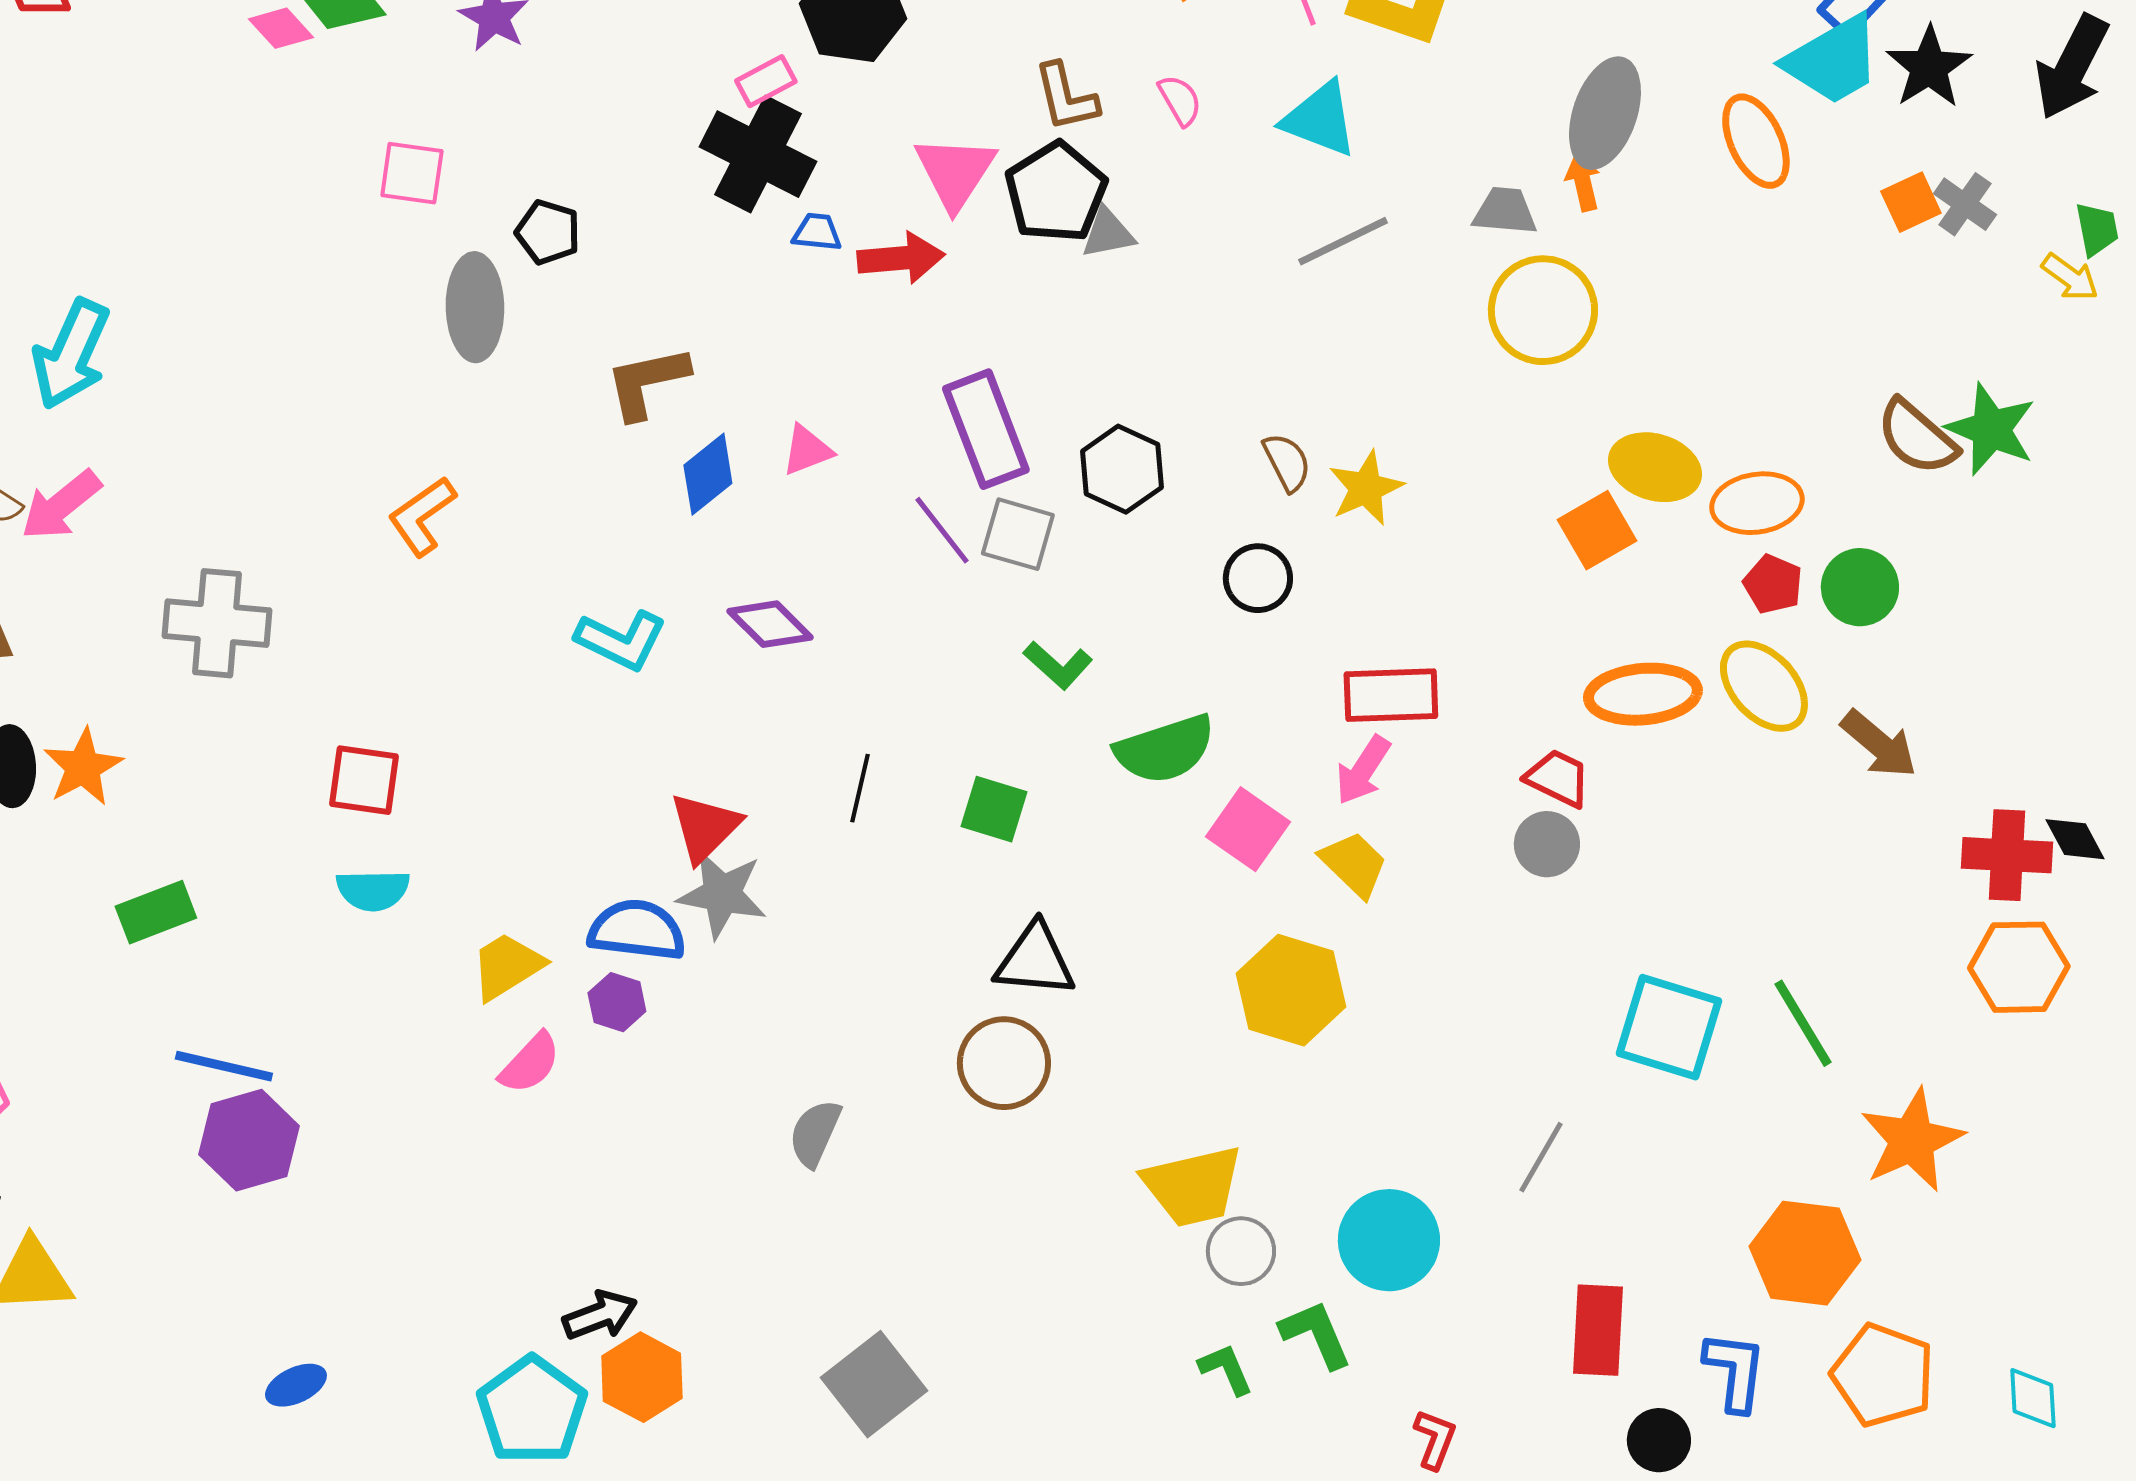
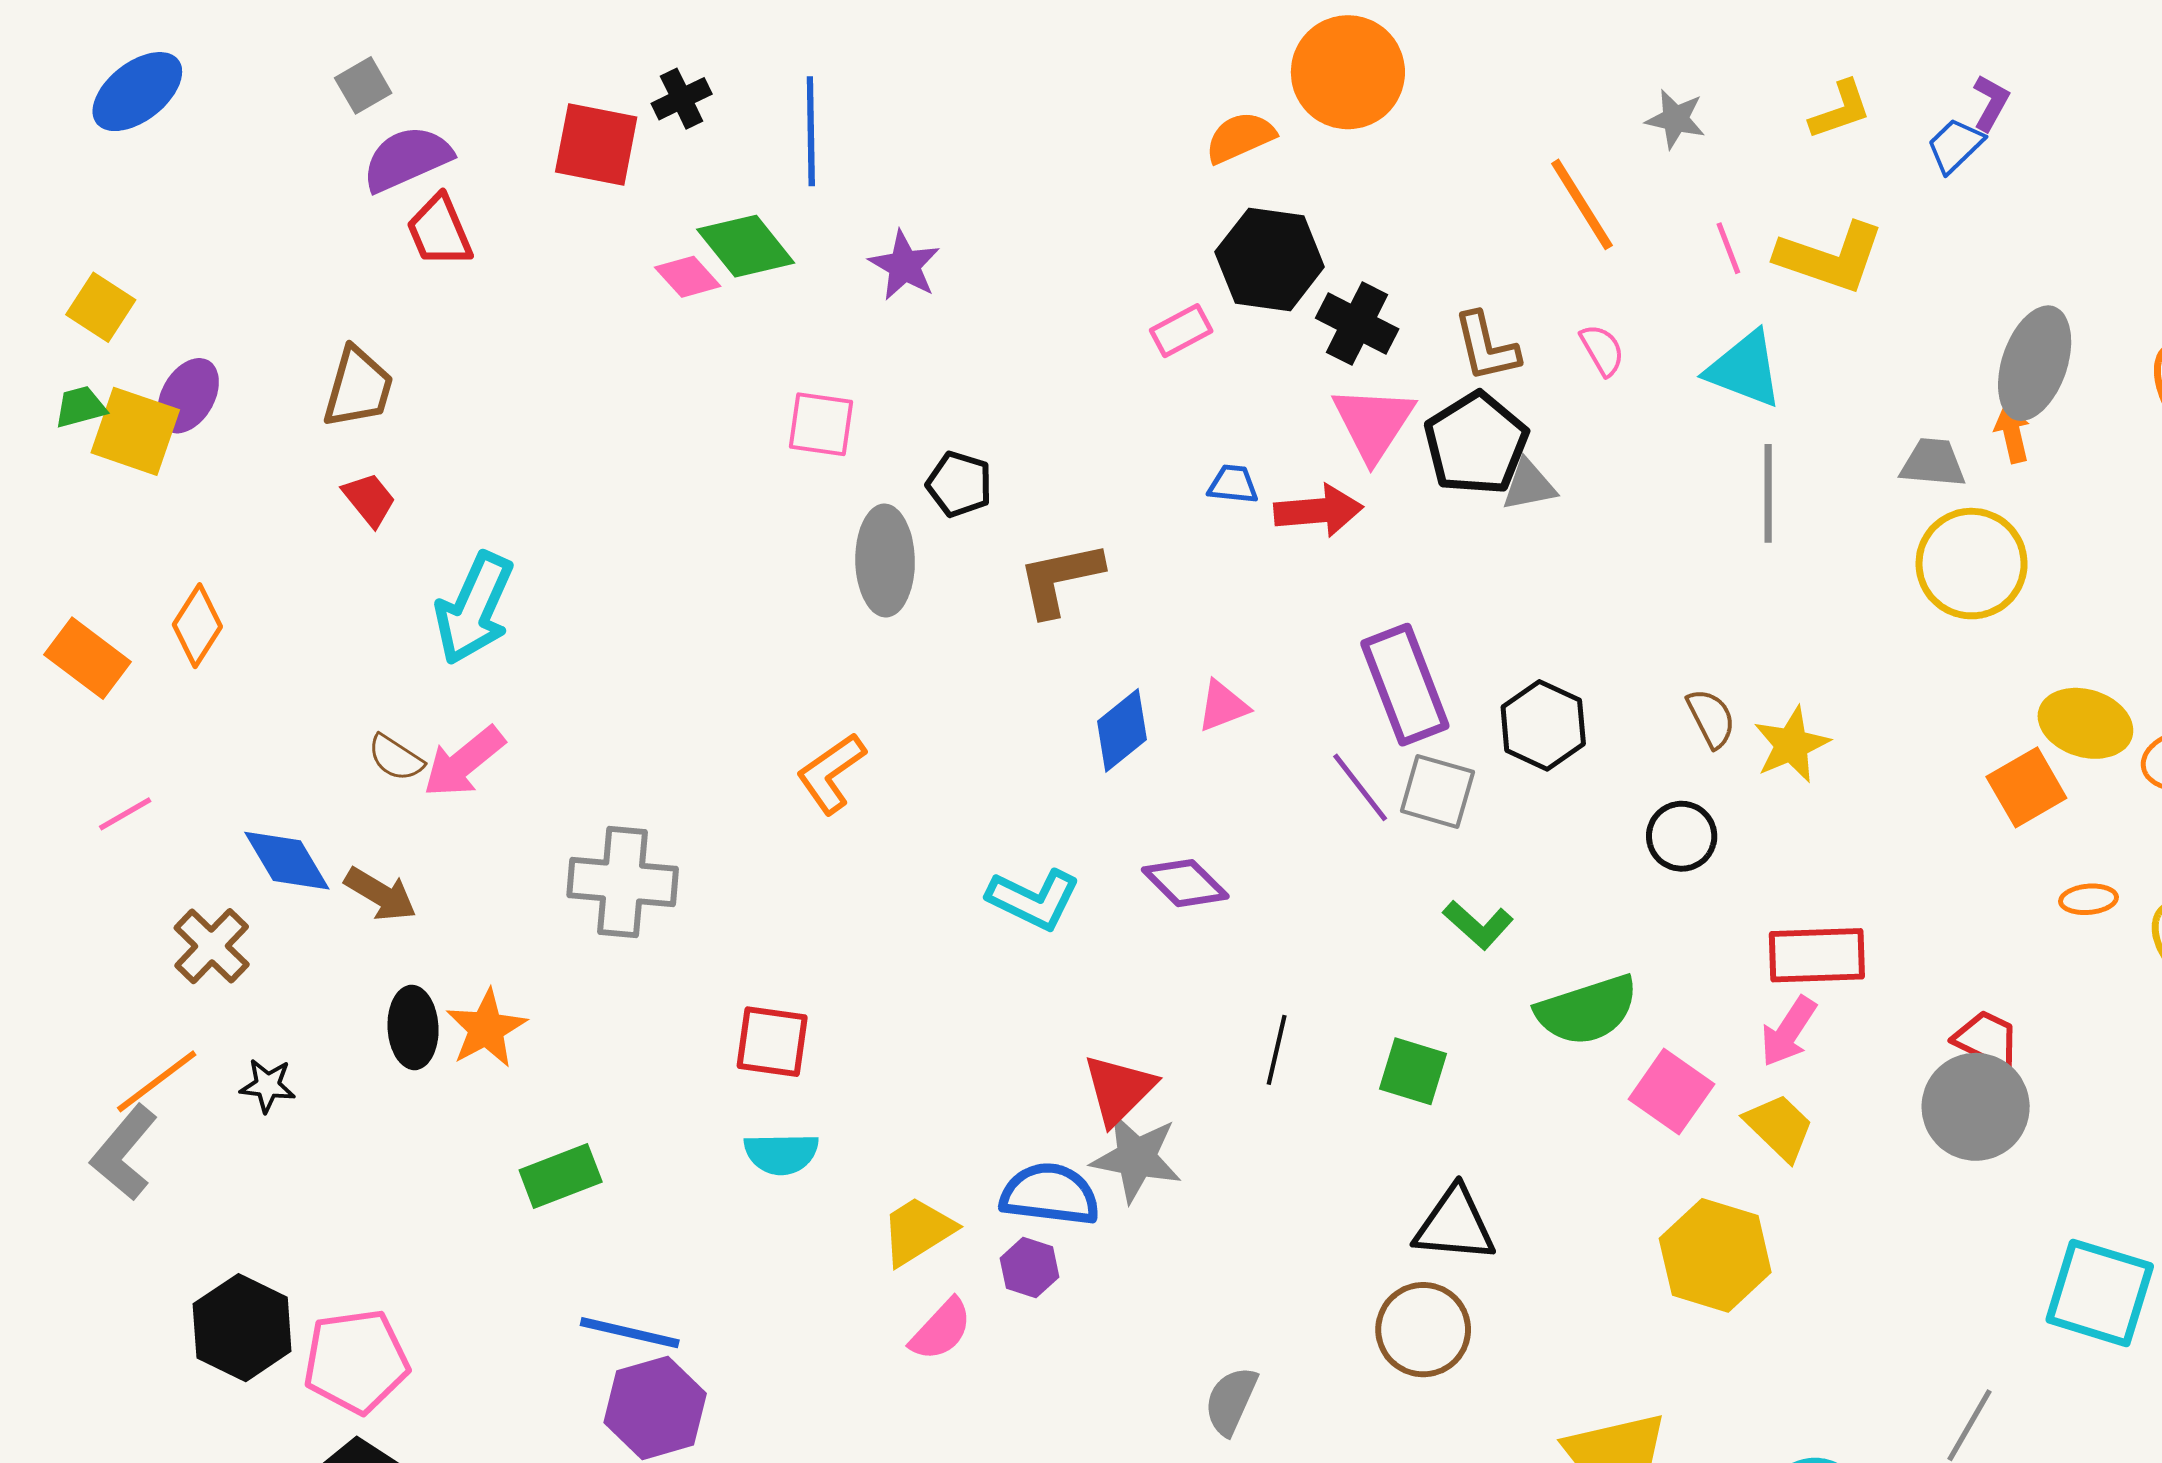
black cross: (758, 154) -> (1357, 324), moved, size x0.7
gray line: (1343, 241) -> (1768, 493), turned -64
brown L-shape: (647, 382) -> (1060, 579), moved
orange ellipse: (1643, 694) -> (2089, 899), moved, size x0.5
gray circle: (1547, 844) -> (1976, 1107), size x1.6

